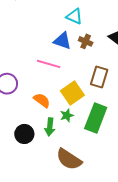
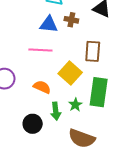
green star: (67, 115) -> (75, 105), moved

